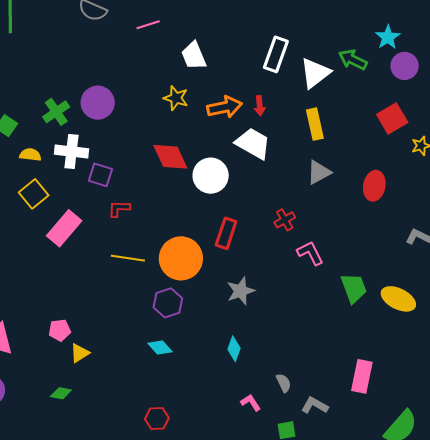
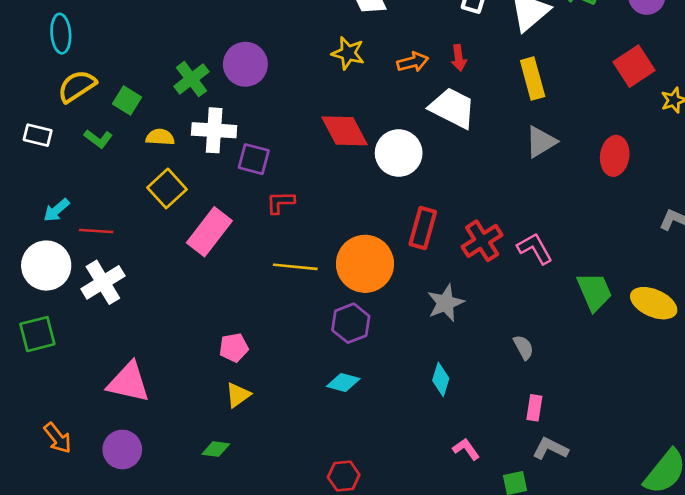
orange arrow: (225, 107) -> (413, 62), size x0.7
red cross: (285, 220) -> (482, 241), moved, size x1.4
pink pentagon: (60, 330) -> (234, 348), moved
cyan diamond: (160, 348) -> (343, 382), turned -30
pink rectangle: (362, 376) -> (534, 408), moved, size x0.6
gray semicircle: (284, 383) -> (523, 347), moved

